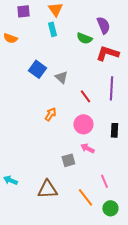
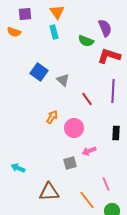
orange semicircle: (10, 38) -> (14, 32), moved
pink circle: (83, 124) -> (74, 128), moved
pink arrow: (87, 148) -> (89, 151), turned -48
cyan arrow: (10, 180) -> (18, 168), moved

